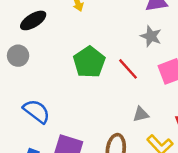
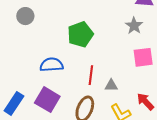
red line: (128, 69) -> (91, 75), moved, turned 36
blue semicircle: (36, 111) -> (51, 65), moved, turned -55

